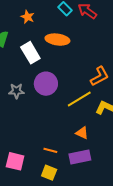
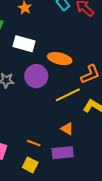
orange ellipse: (57, 40) -> (60, 59), moved
white rectangle: (30, 53) -> (24, 44), turned -50

